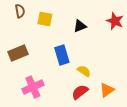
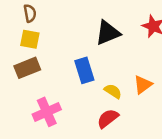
yellow square: (45, 19) -> (30, 39), moved
black triangle: (80, 26) -> (108, 33), size x1.5
orange triangle: (107, 90) -> (143, 85), moved

